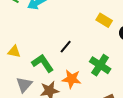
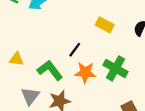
yellow rectangle: (104, 20) -> (105, 25), moved
orange star: (72, 79) -> (85, 72), moved

